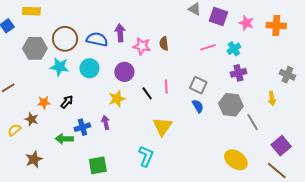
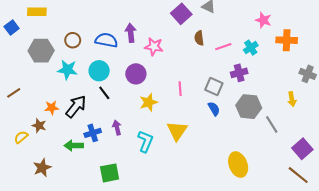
purple square: (218, 16) -> (181, 14), moved, turned 30
orange cross: (276, 26) -> (287, 40), moved
brown circle: (65, 39) -> (73, 40), size x0.6
brown semicircle: (164, 44) -> (199, 38), moved
purple cross: (238, 73) -> (239, 73), moved
black line: (147, 93) -> (104, 93), moved
yellow star: (117, 99) -> (149, 102), moved
black arrow: (67, 102) -> (76, 107), size x1.6
cyan L-shape: (146, 156) -> (145, 141), moved
yellow ellipse: (236, 160) -> (238, 165), moved, turned 35

